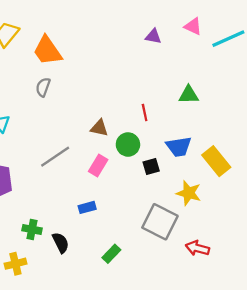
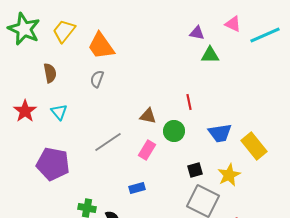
green triangle: (189, 95) -> (210, 55), moved
black square: (151, 167) -> (195, 170), moved
yellow star: (189, 193) -> (229, 175), turned 30

